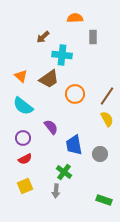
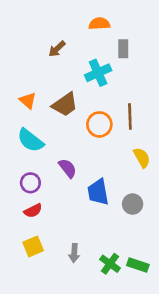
cyan cross: (62, 55) -> (98, 73), moved, turned -30
brown line: (107, 96) -> (130, 116), moved, turned -36
green cross: (64, 172) -> (110, 264), moved

